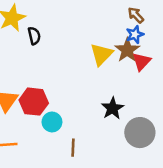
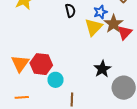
blue star: (135, 34) -> (100, 12), moved
black semicircle: (34, 36) -> (70, 11), moved

